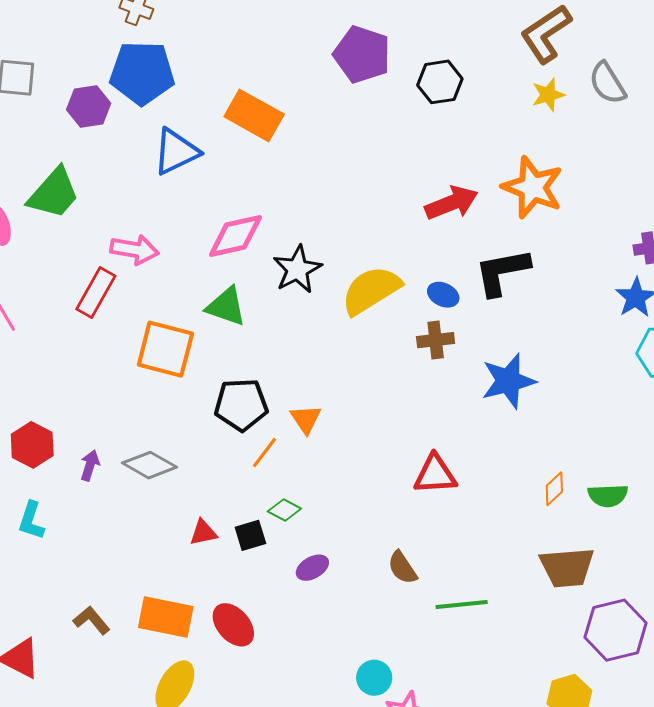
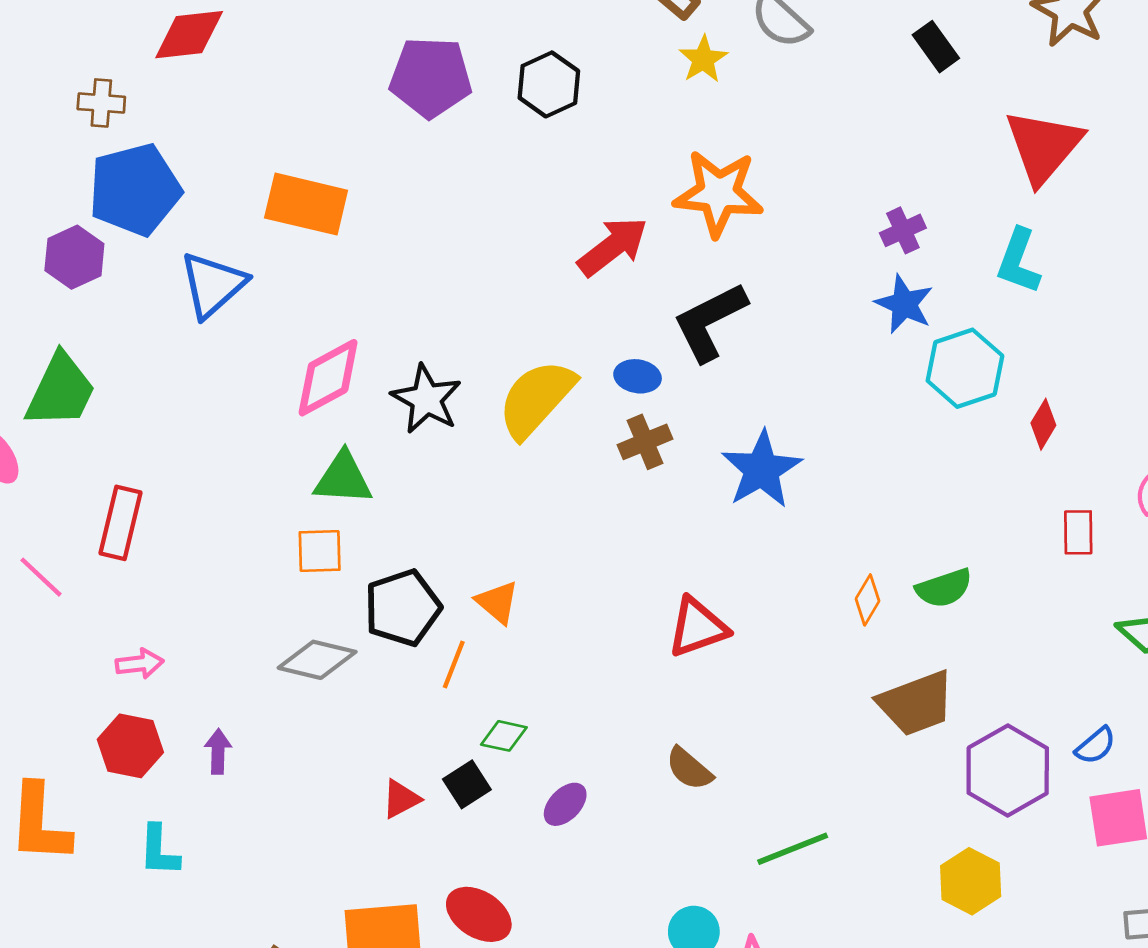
pink arrow: (134, 250) -> (140, 664), moved, size x0.7
red rectangle: (96, 292) -> (121, 523), moved
orange square: (165, 349) -> (320, 551), moved, size x0.6
gray diamond: (150, 465) -> (317, 660), moved
green line: (462, 605) -> (793, 849), moved

